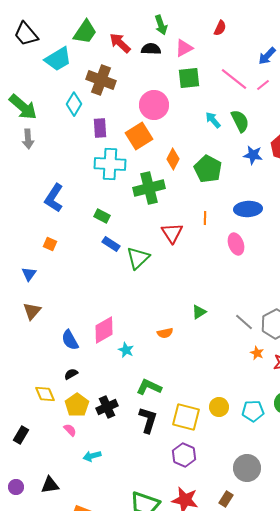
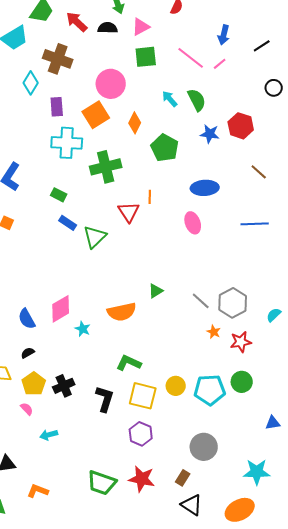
blue arrow: (267, 56) -> (224, 35), turned -30
orange diamond: (173, 159) -> (135, 123), moved
orange line: (205, 218) -> (150, 197), moved
orange semicircle: (165, 333) -> (122, 312), size x1.8
green L-shape: (149, 387) -> (129, 363), moved
cyan pentagon: (253, 411) -> (210, 390), size x1.4

